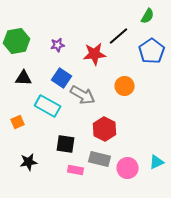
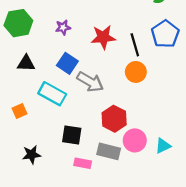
black line: (119, 36) -> (135, 45), moved, turned -65
cyan triangle: (157, 162) -> (163, 146), moved
pink circle: (128, 168) -> (135, 140), moved

